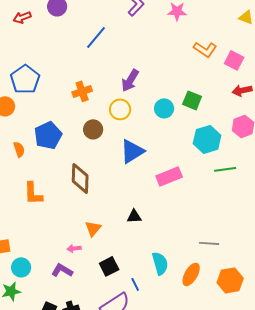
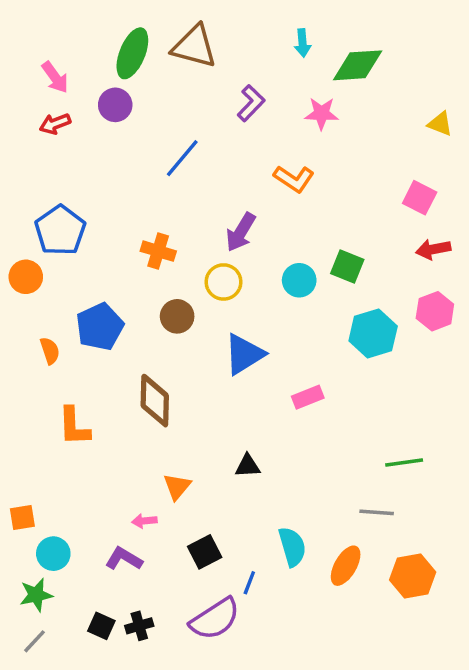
orange L-shape: (205, 49) -> (294, 179), moved
orange cross: (82, 91) -> (158, 251), turned 36
green line: (225, 169) -> (404, 462), moved
pink rectangle: (169, 176) -> (308, 397), size x0.7
blue line: (135, 284) -> (249, 583), turned 48

